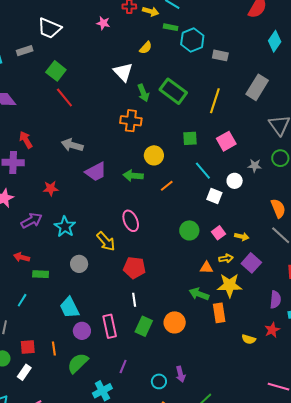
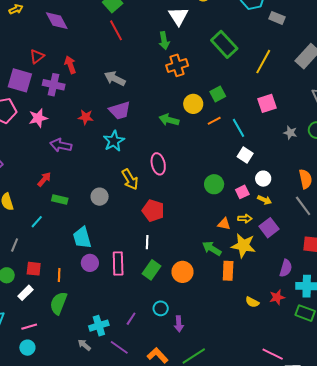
green arrow: (143, 93) -> (164, 41), moved
orange cross: (131, 121) -> (177, 65), turned -35
green square: (190, 138) -> (218, 94), moved, turned -35
purple trapezoid: (96, 172) -> (120, 110), moved
white circle: (235, 181) -> (263, 179), moved
orange line: (167, 186) -> (214, 121), moved
purple arrow: (31, 221) -> (61, 145), turned -150
cyan star: (65, 227) -> (114, 141), moved
red arrow: (22, 257) -> (44, 179), turned 105
green semicircle: (78, 363) -> (58, 303), moved, turned -35
purple line: (123, 367) -> (131, 319), moved
cyan circle: (159, 381) -> (161, 308), moved

